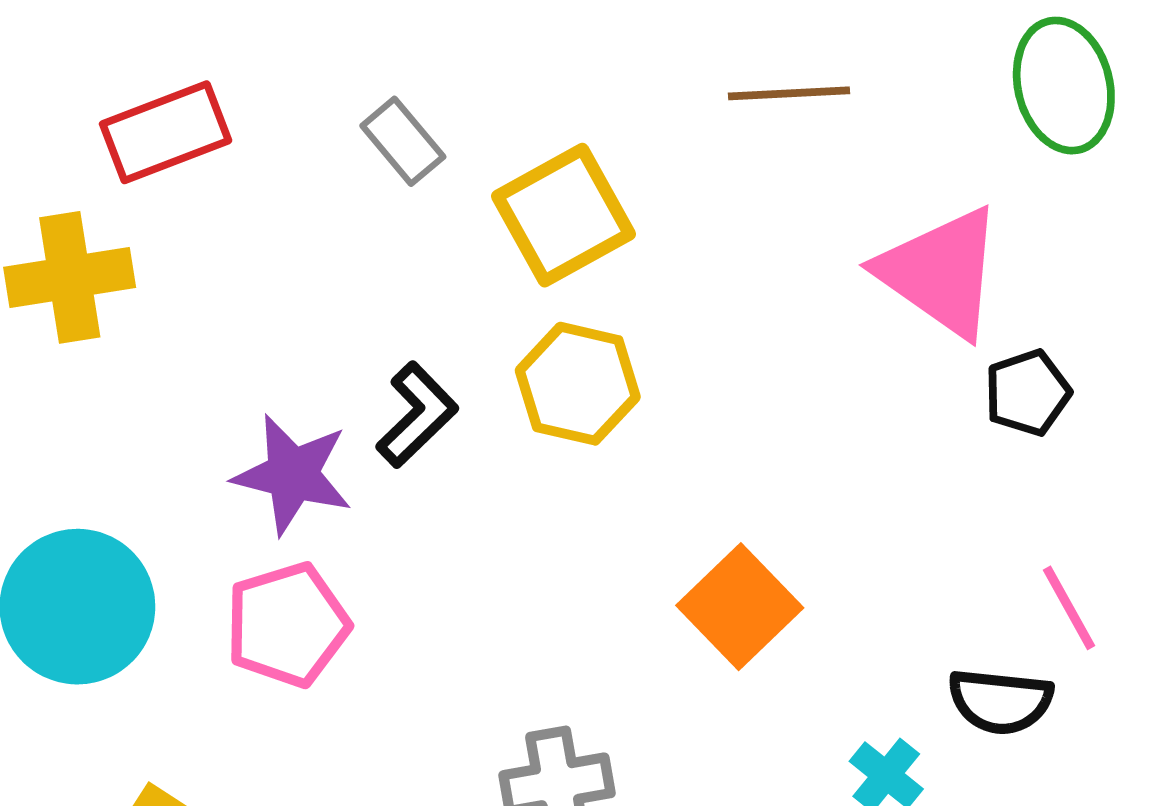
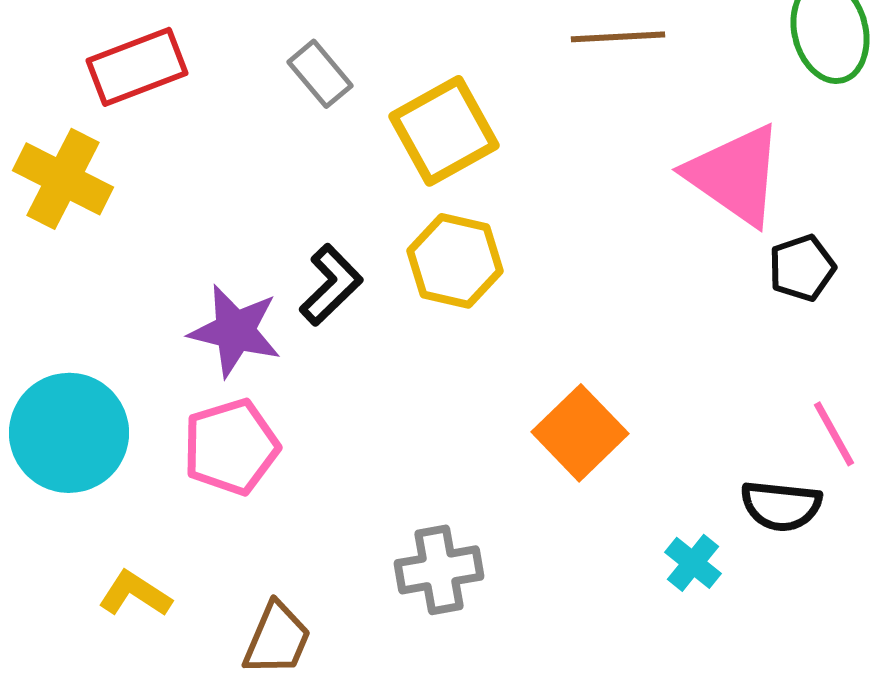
yellow cross: (70, 277) -> (63, 179), turned 36

